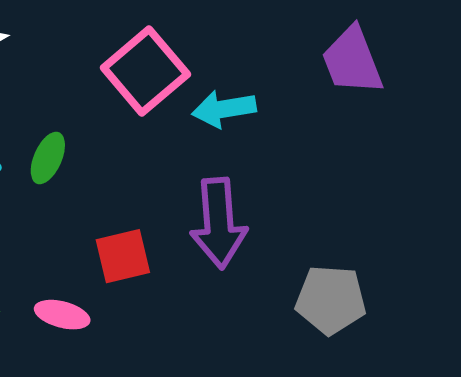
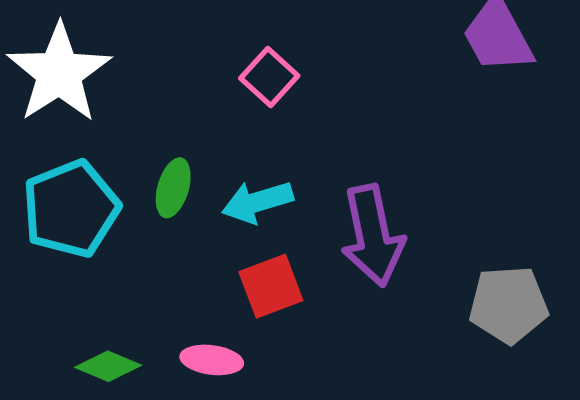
pink square: (145, 71) -> (269, 77), size x0.6
cyan arrow: (224, 109) -> (258, 202), moved

